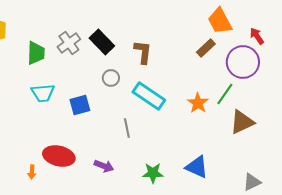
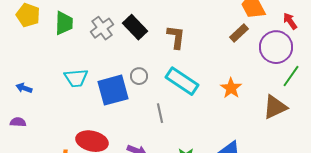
green trapezoid: (36, 53) -> (64, 23), moved
gray circle: (111, 78) -> (139, 76), moved
green line: (225, 94) -> (291, 76), moved
blue square: (80, 105) -> (113, 90), size x1.5

